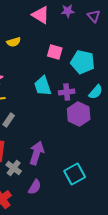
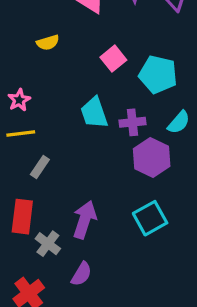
pink square: (55, 52) -> (113, 59), turned 35
cyan square: (75, 174) -> (150, 218), moved

